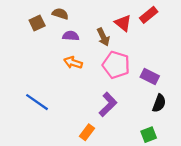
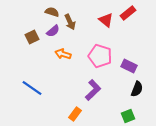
brown square: (37, 23) -> (32, 37), moved
purple semicircle: (71, 36) -> (53, 31), moved, turned 136
brown arrow: (103, 37) -> (70, 22), moved

